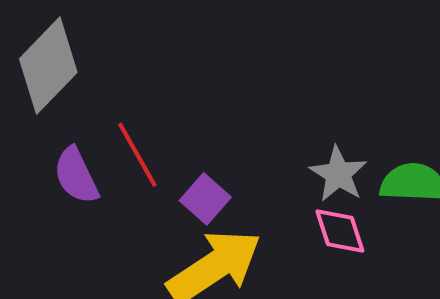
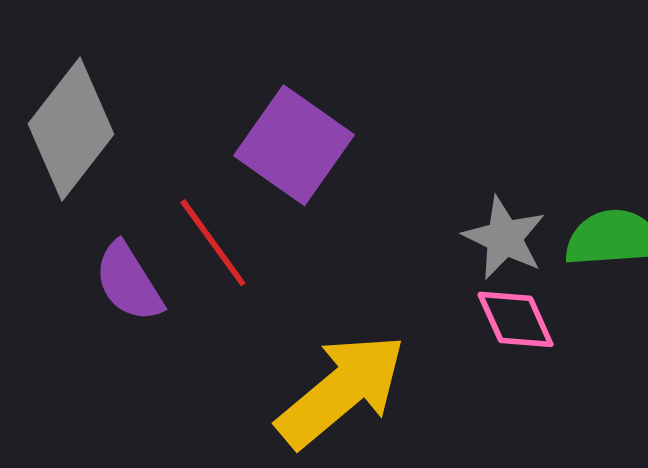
purple square: (205, 199) -> (294, 145), moved, size x1.6

